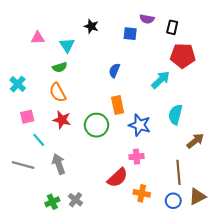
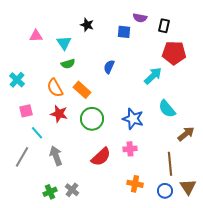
green semicircle: (60, 67) -> (68, 64), moved
orange rectangle: (118, 105) -> (82, 90), moved, turned -36
cyan semicircle: (175, 115) -> (167, 109), turned -54
gray line: (23, 165) -> (22, 157), turned -75
red semicircle: (118, 178) -> (101, 157), moved
brown triangle: (197, 197) -> (188, 187), turned -36

